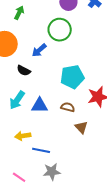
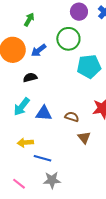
blue arrow: (39, 50) -> (39, 50), moved
black semicircle: (24, 71) -> (30, 77), turned 136
cyan pentagon: (72, 77) -> (89, 66), moved

